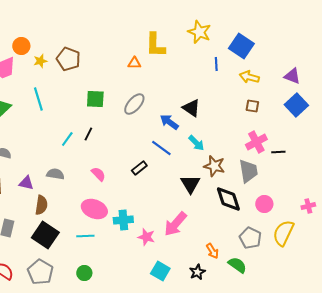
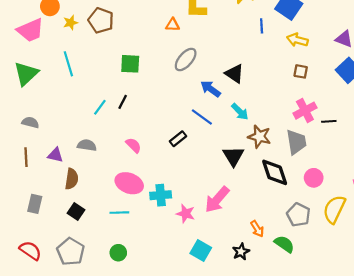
gray ellipse: (134, 104) -> (186, 60), moved
black square: (45, 235) -> (76, 211), size x0.6

